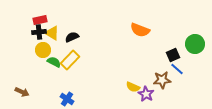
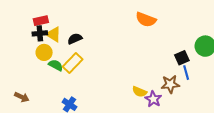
orange semicircle: (140, 30) -> (146, 20), moved
blue line: (177, 69) -> (186, 73), turned 32

